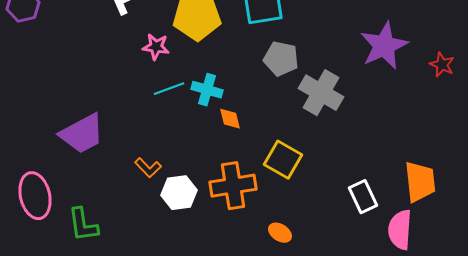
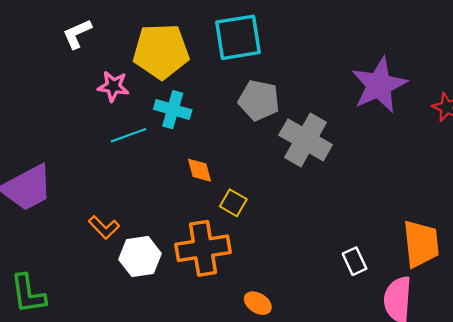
cyan cross: (207, 90) -> (173, 110), moved
yellow square: (283, 160) -> (233, 203), moved, size x0.6
white rectangle: (363, 197) -> (355, 261), size x0.7

